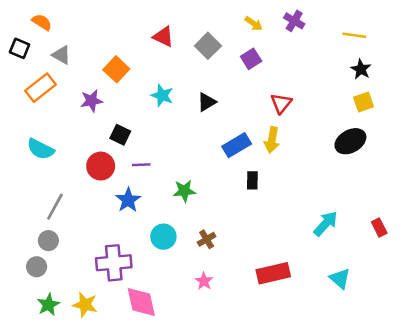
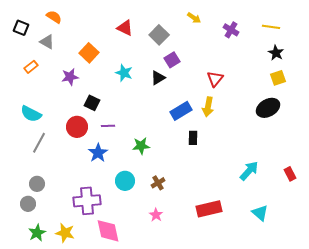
purple cross: (294, 21) -> (231, 30), moved
orange semicircle: (42, 22) -> (54, 17), moved
black square: (20, 48) -> (21, 28), moved
purple square: (251, 59) -> (172, 60), moved
orange rectangle: (41, 88) -> (31, 67), size x0.6
gray line: (55, 207) -> (39, 143), moved

